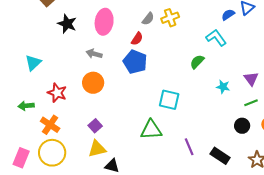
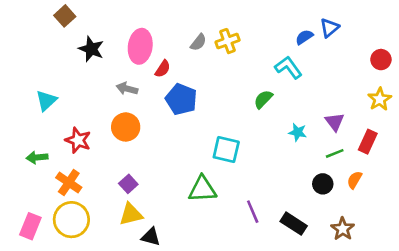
red semicircle: (137, 39) -> (163, 69), moved

